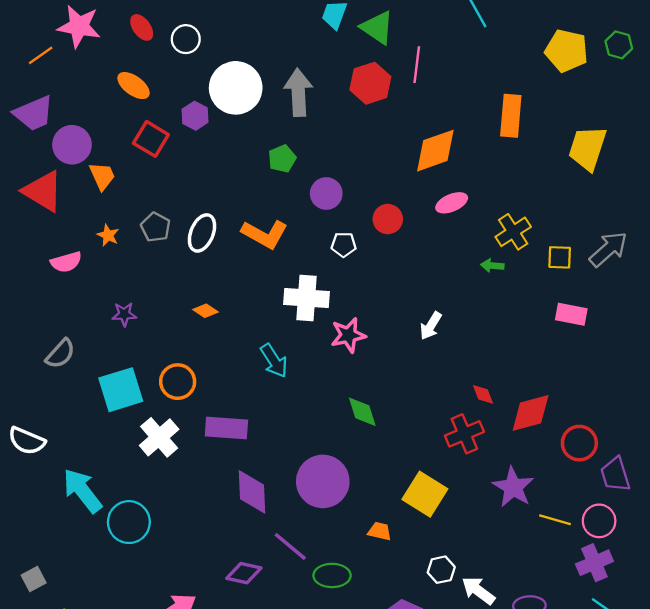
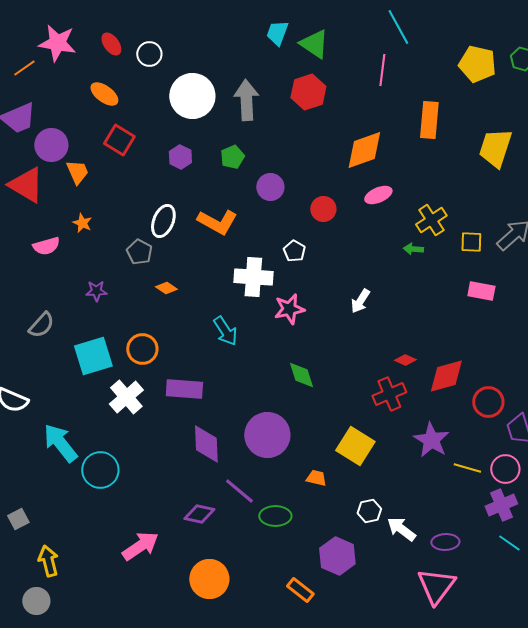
pink line: (417, 65) -> (382, 70), moved
purple hexagon: (195, 116) -> (180, 157), moved
gray pentagon: (156, 227) -> (139, 252), moved
white pentagon: (344, 245) -> (294, 251), moved, turned 30
red diamond: (483, 394) -> (405, 360), turned -45

